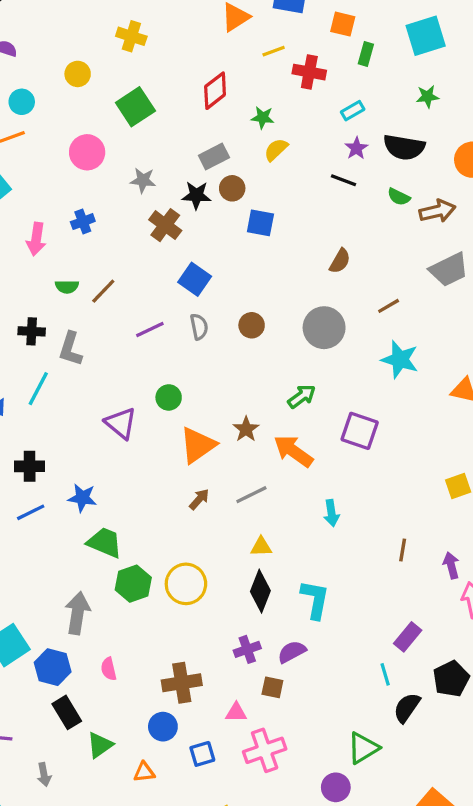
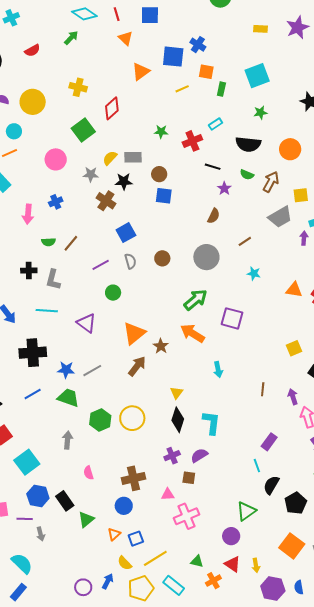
yellow line: (274, 51) -> (182, 89), moved
red cross: (309, 72) -> (192, 141), moved, turned -30
yellow circle: (78, 74) -> (33, 102), moved, size x1.6
red diamond: (215, 91) -> (112, 108), moved
purple star: (356, 148) -> (224, 188), moved
yellow semicircle: (276, 150) -> (110, 158), moved
gray rectangle: (214, 156) -> (133, 157), turned 30
brown circle: (232, 188) -> (159, 174), moved
brown arrow: (437, 211) -> (271, 182), turned -45
blue square: (195, 279) -> (126, 233), turned 30
cyan star: (400, 359) -> (254, 273), size x0.6
cyan line: (38, 389) -> (47, 311), moved, turned 70
green arrow: (302, 396) -> (196, 300), size x1.4
green circle: (169, 397) -> (113, 293), moved
brown star: (246, 429) -> (161, 346), moved
black cross: (30, 466) -> (33, 353), size x1.5
gray line: (251, 495) -> (92, 371), moved
brown arrow: (199, 499) -> (137, 366), size x1.5
blue line: (31, 512) -> (33, 394), moved
green trapezoid: (105, 543) -> (68, 398), moved
yellow triangle: (261, 547) -> (177, 393), turned -48
gray arrow: (77, 613) -> (67, 440), size x0.7
blue hexagon: (53, 667) -> (38, 496), moved
black pentagon: (451, 679) -> (296, 503), moved
blue square: (202, 754) -> (136, 539), moved
orange triangle: (144, 772) -> (114, 534), turned -32
gray arrow: (44, 775) -> (41, 534), moved

